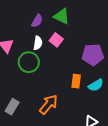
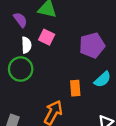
purple semicircle: (37, 21) -> (20, 20), turned -56
orange rectangle: (76, 81) -> (75, 88), moved

